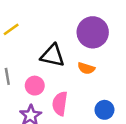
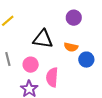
purple circle: (93, 32) -> (74, 18), size x0.6
blue circle: (104, 110) -> (86, 60), moved

